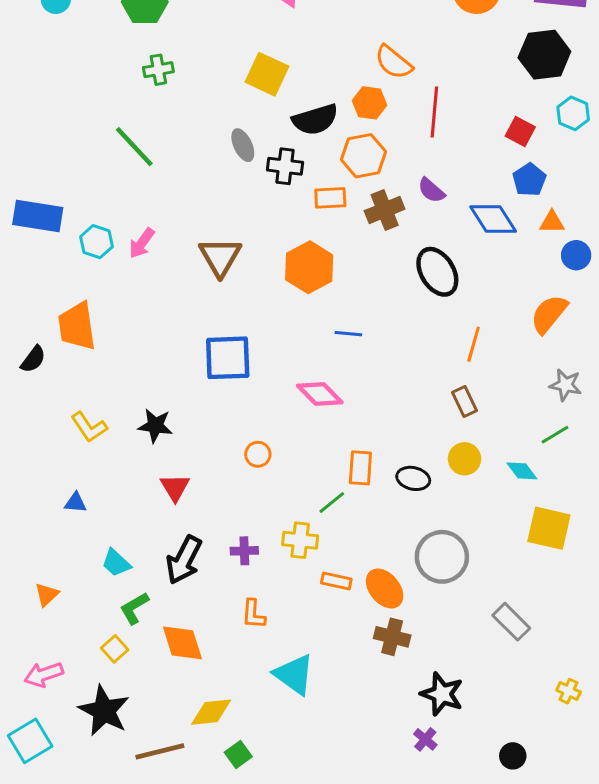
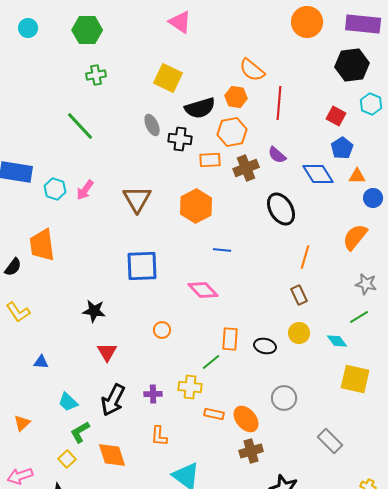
yellow L-shape: (89, 427) -> (18, 312), moved
gray circle: (442, 557) -> (284, 398), size x0.7
brown cross: (392, 637) -> (251, 451), turned -30

